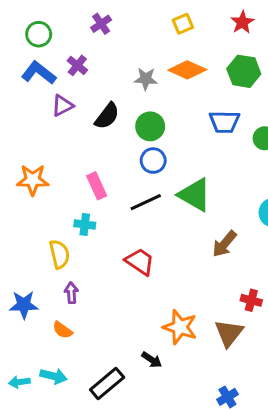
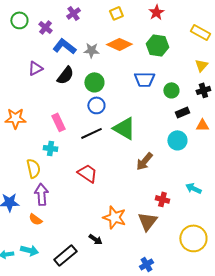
purple cross: (101, 24) -> (73, 13), moved
purple cross: (77, 65) -> (45, 27), moved
blue L-shape: (39, 73) -> (64, 46), moved
purple arrow: (71, 293) -> (41, 194), size x1.5

